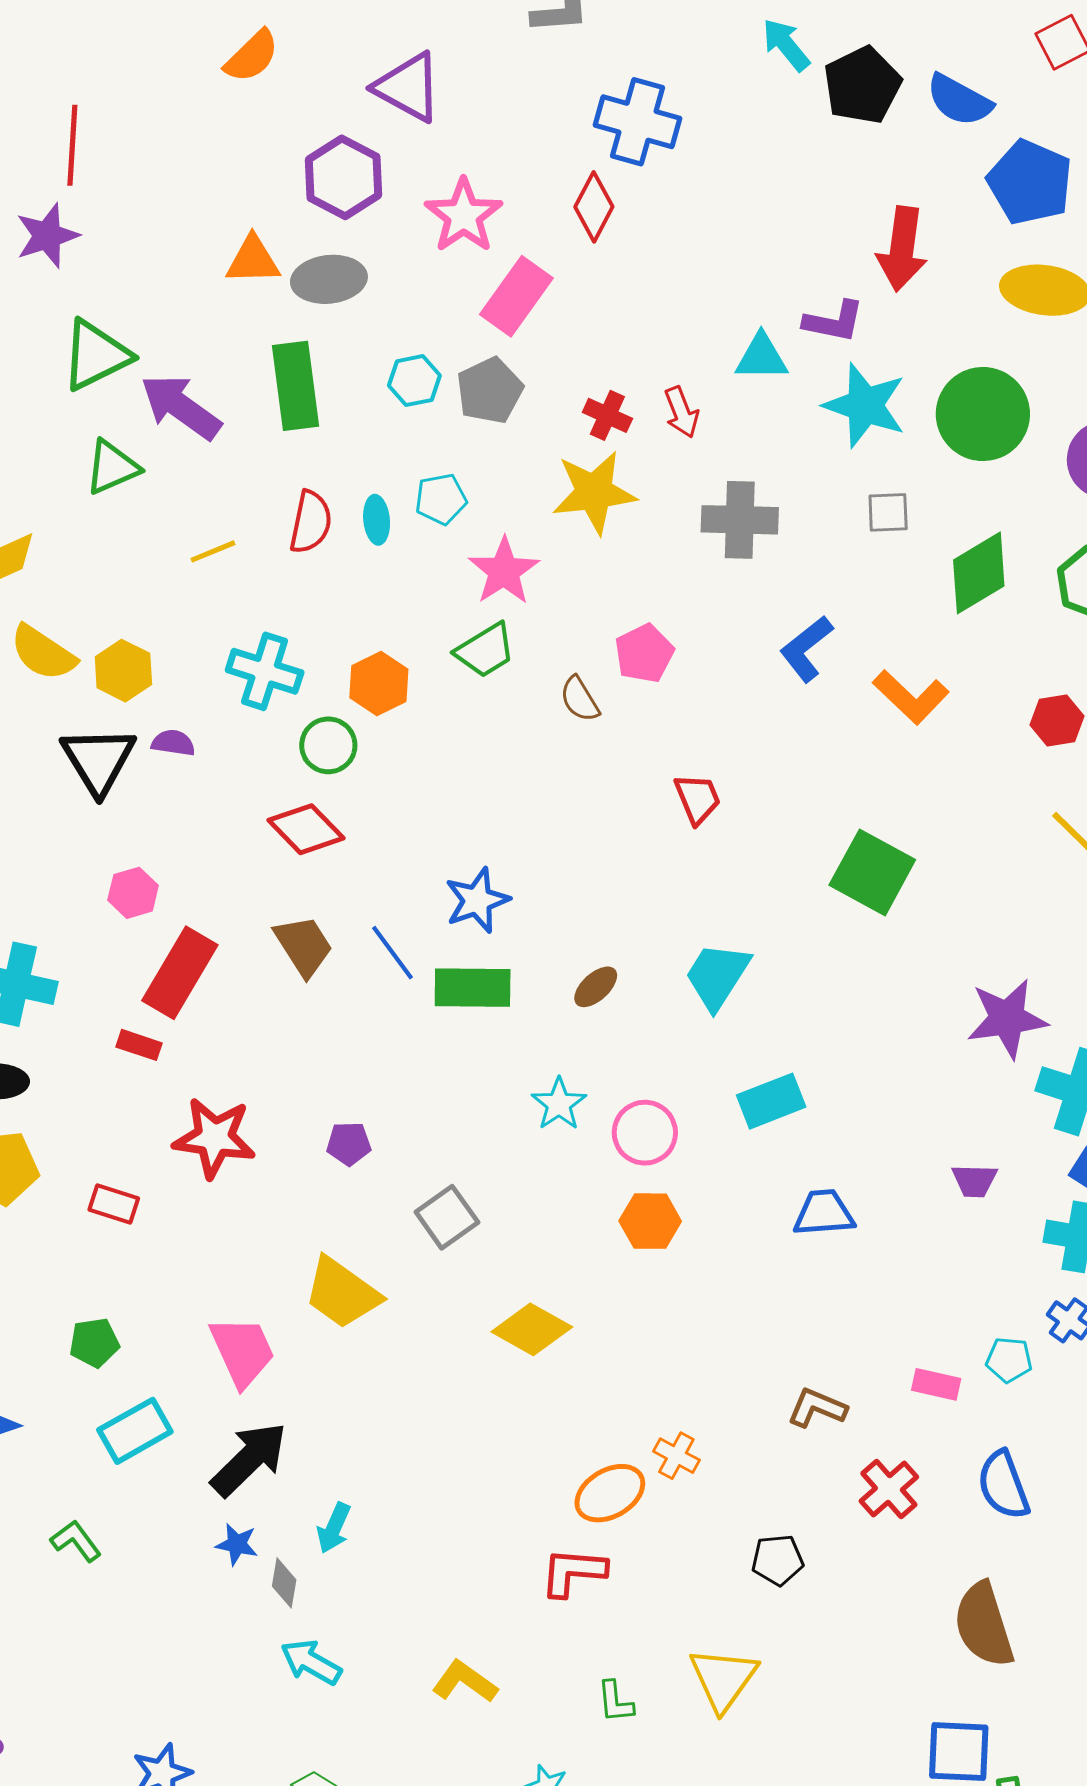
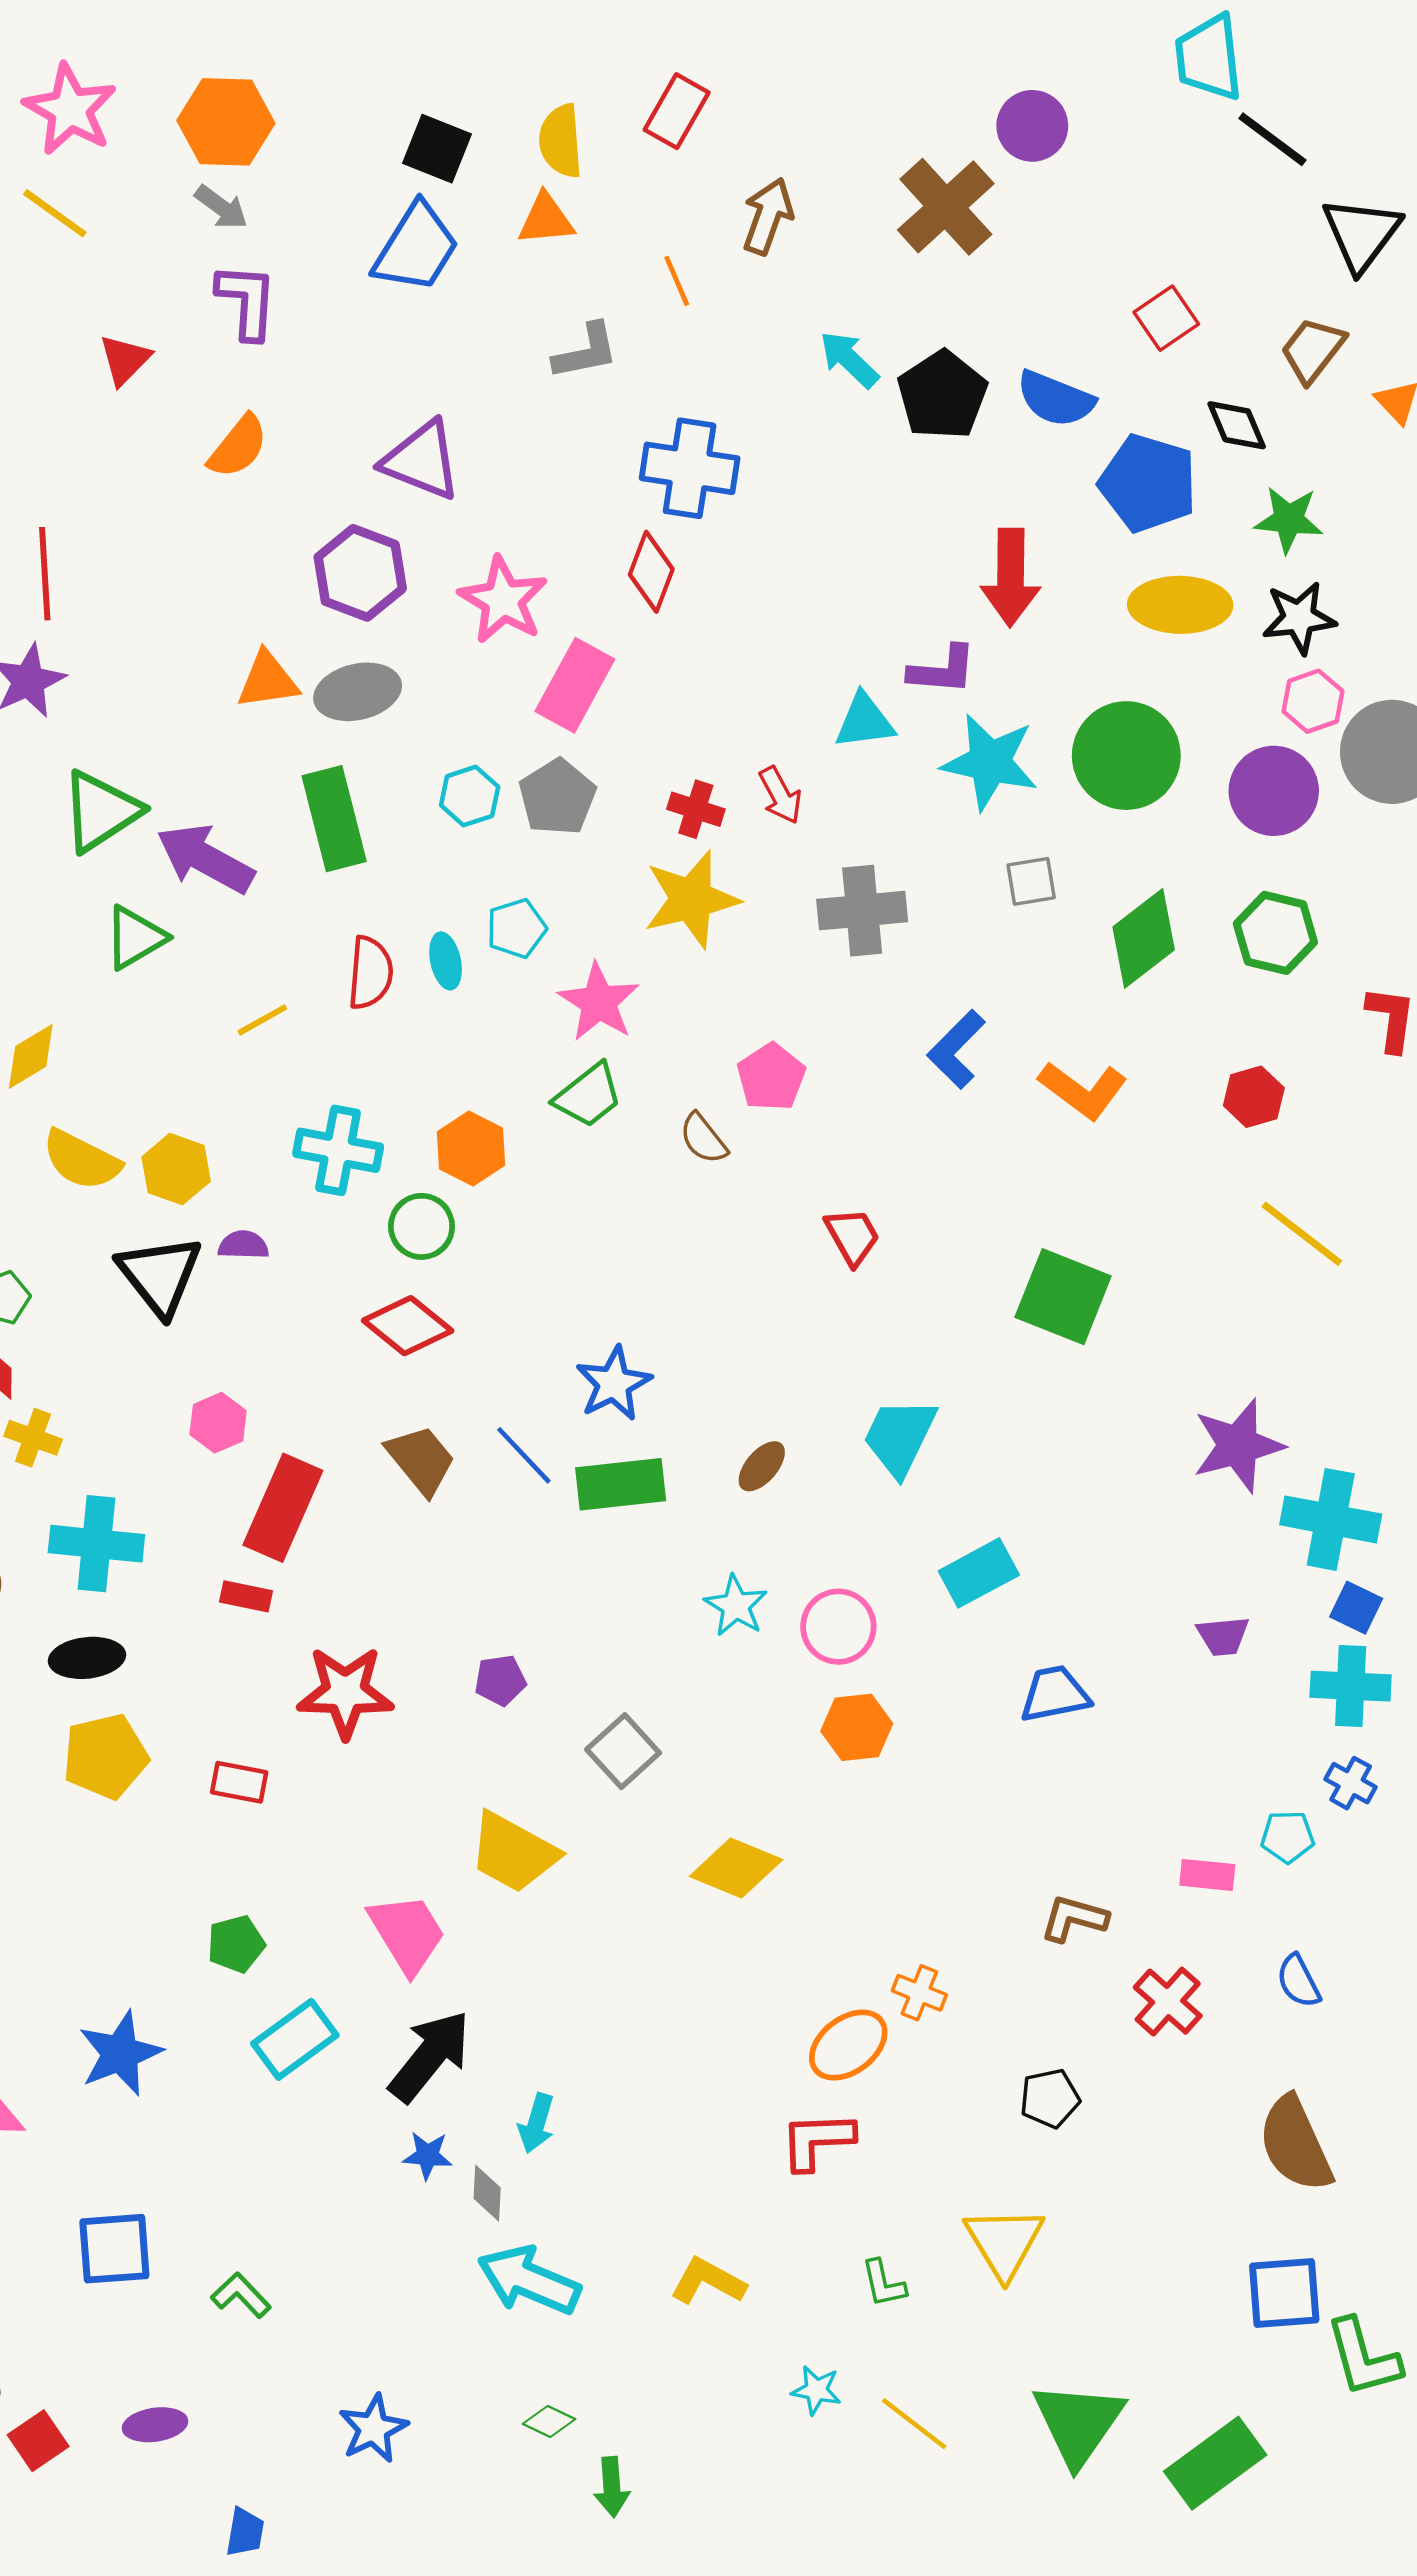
blue semicircle: (1003, 1485) -> (1298, 1981), size x0.7
green L-shape: (76, 1541) -> (241, 2295), moved
cyan arrow: (311, 1662) -> (529, 2280), size x1.4

